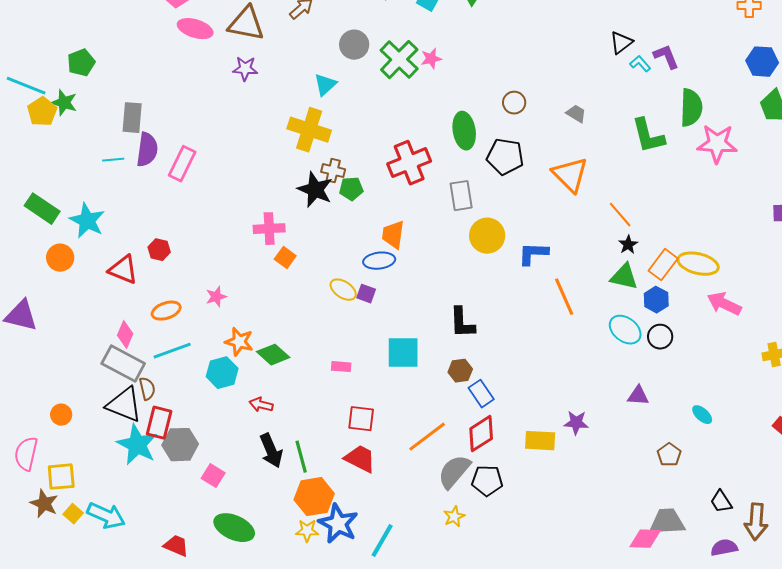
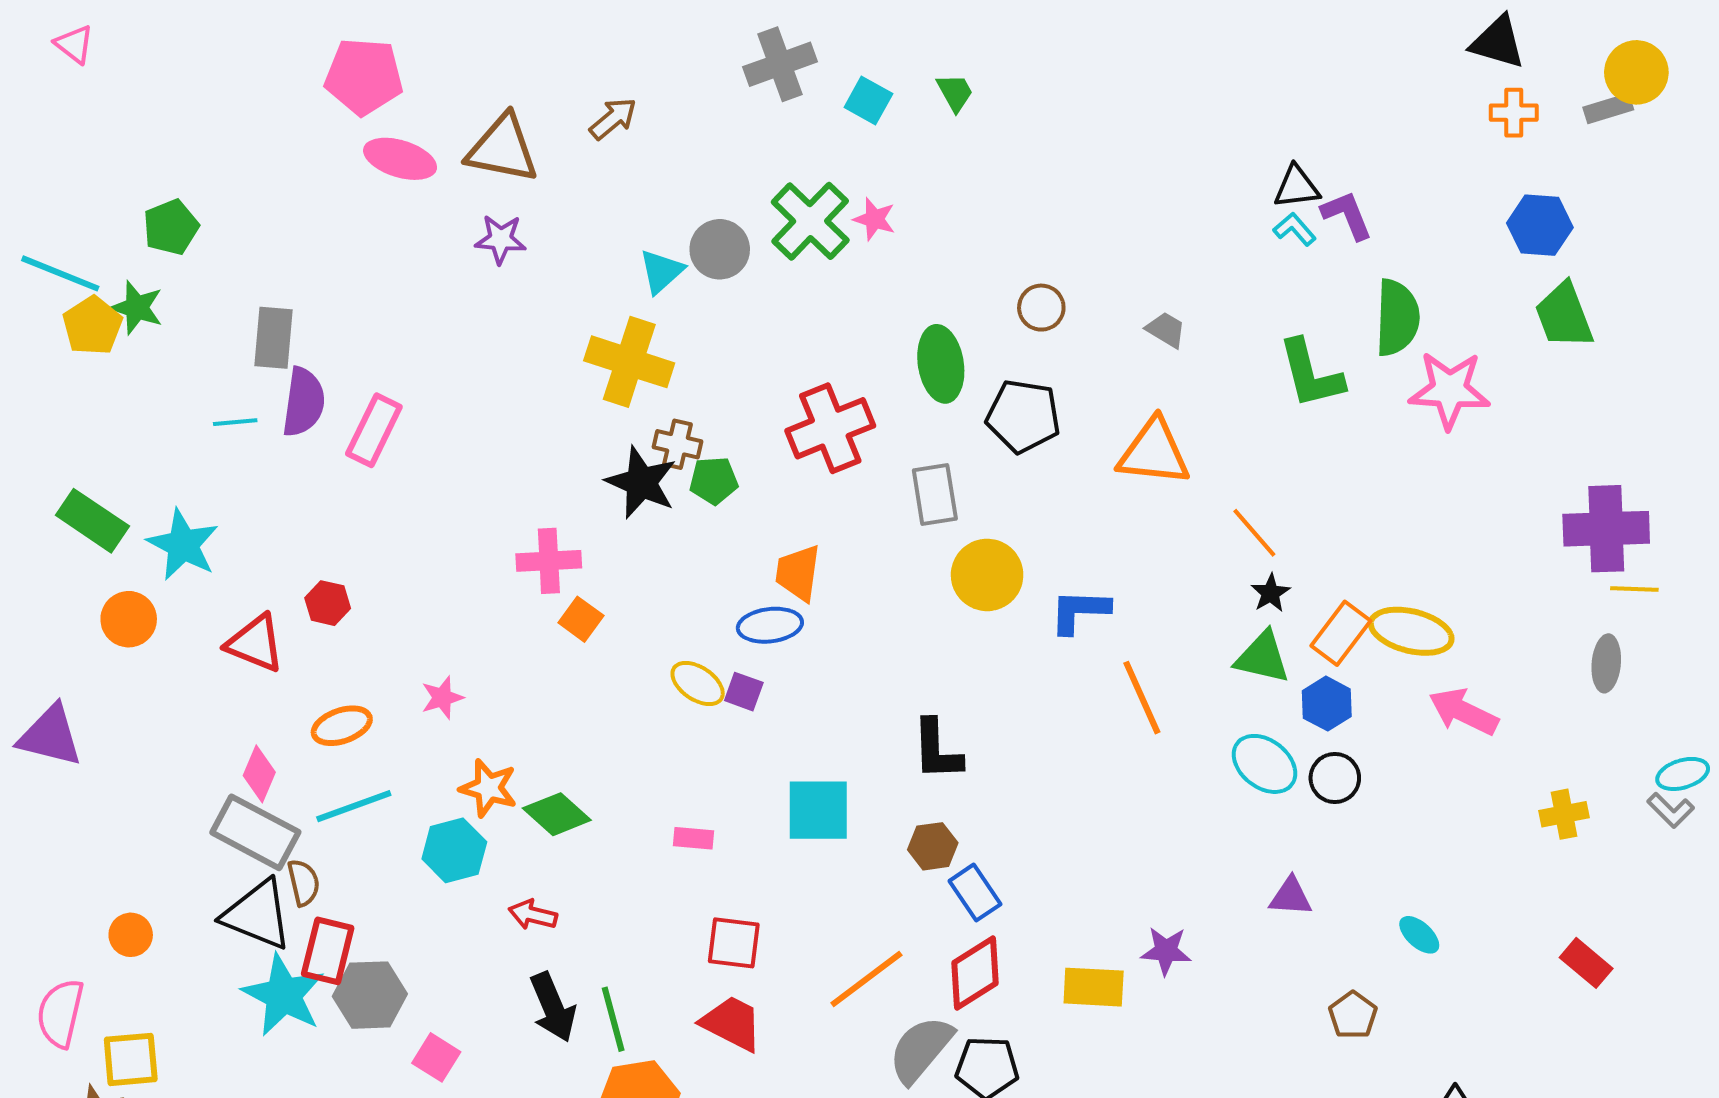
black triangle: (621, 43) -> (1297, 187), moved, turned 30
gray circle: (354, 45) -> (720, 249), moved
pink star: (431, 59) -> (874, 219), turned 30
orange triangle: (570, 175) -> (1154, 452), turned -39

